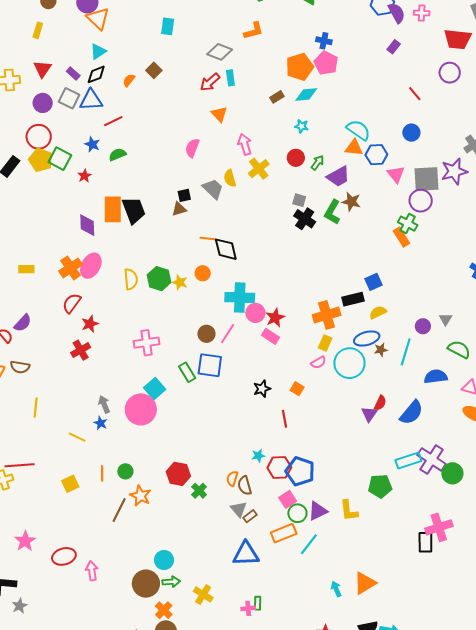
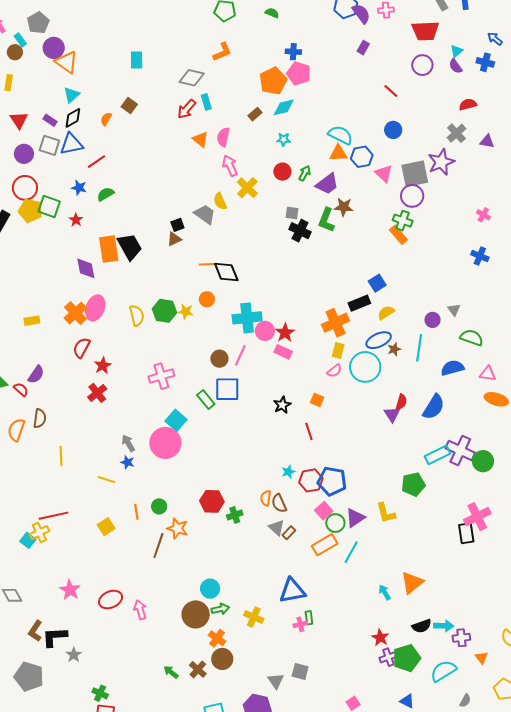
pink semicircle: (192, 148) -> (223, 137), moved
brown semicircle: (20, 367) -> (40, 418), turned -84
green cross: (199, 491) -> (235, 515), turned 35
blue triangle: (246, 554) -> (292, 591), moved

